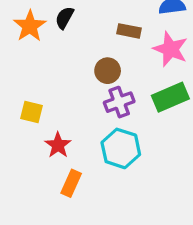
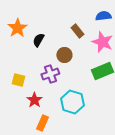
black semicircle: (65, 18) -> (38, 40), moved
brown rectangle: (129, 31) -> (77, 31), turned 40
purple cross: (119, 102) -> (50, 74), moved

